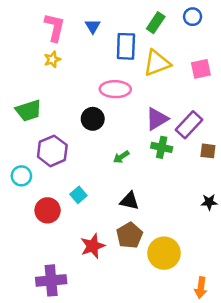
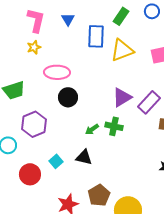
pink ellipse: (115, 89) -> (57, 72), moved
green cross: (162, 147) -> (114, 126), moved
black triangle: (130, 201) -> (84, 157), moved

